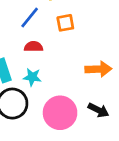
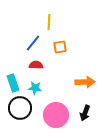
black arrow: (98, 110) -> (85, 113), turned 84

